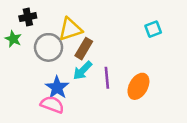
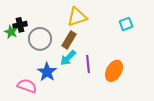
black cross: (28, 17) -> (20, 25), moved
yellow triangle: (70, 29) -> (77, 17), moved
pink semicircle: (52, 105) -> (27, 86), moved

